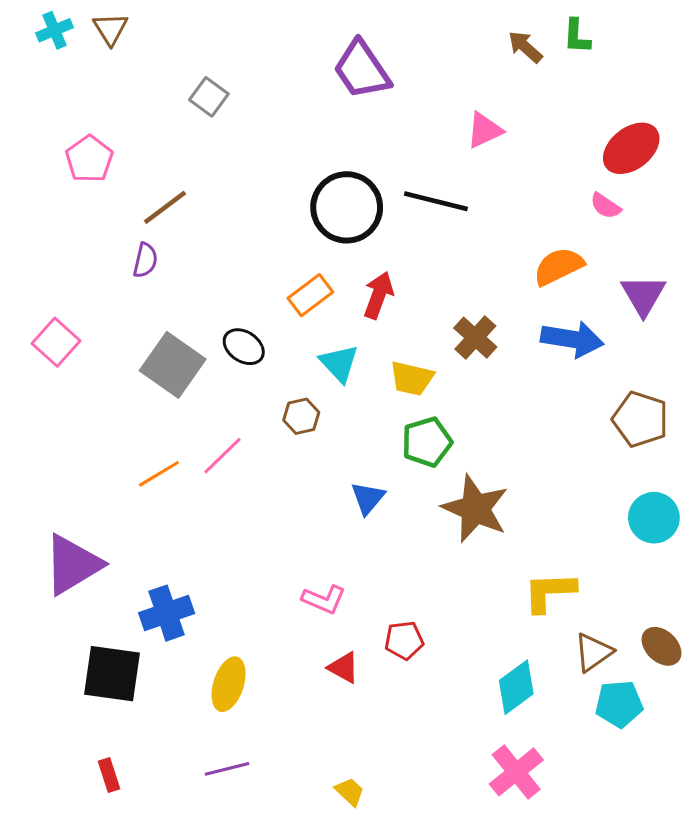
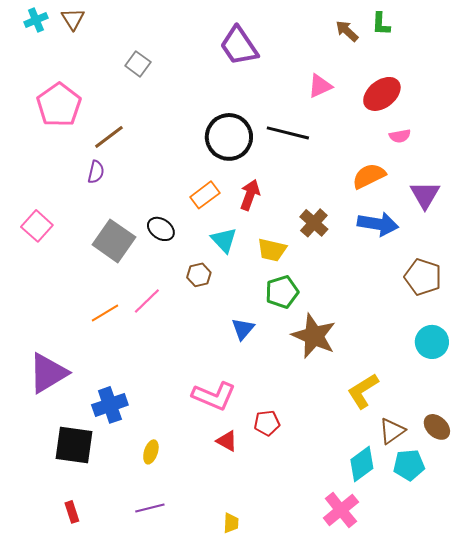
red ellipse: (631, 148) -> (382, 94), moved
pink pentagon: (89, 159) -> (59, 105), size x1.4
pink semicircle: (605, 206) -> (400, 136), turned -45
yellow L-shape: (549, 592) -> (363, 391), turned -30
pink L-shape: (324, 599) -> (214, 396), size x1.5
yellow ellipse: (229, 684) -> (151, 452), size x0.7
cyan diamond: (516, 687) -> (362, 464), moved
yellow trapezoid: (350, 792) -> (231, 523), turned 50

